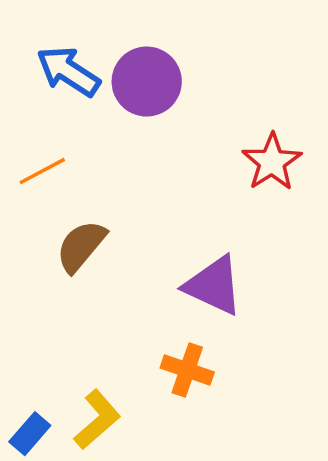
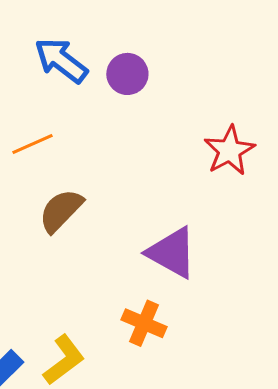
purple circle: (147, 82) -> (127, 74), size x0.7

